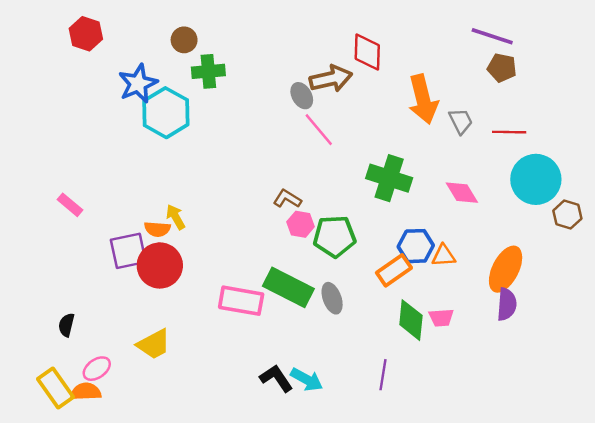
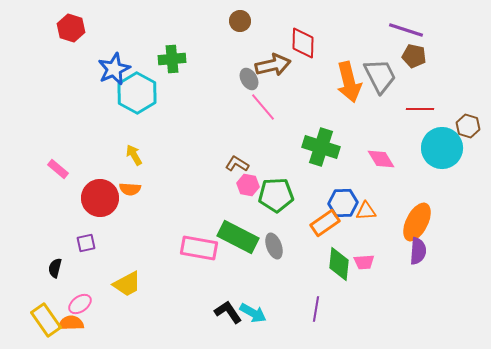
brown circle: (184, 40) -> (240, 21), moved
gray trapezoid: (461, 121) -> (380, 76), moved, size x1.6
brown hexagon: (567, 215) -> (468, 126), moved
yellow arrow: (176, 217) -> (134, 155), moved
purple square: (128, 251) -> (86, 243), moved, size x0.6
red circle: (160, 265) -> (100, 198), moved

